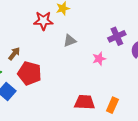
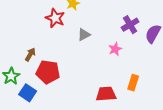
red star: (43, 21) -> (55, 18), turned 30
orange rectangle: (112, 105) -> (133, 83), moved

